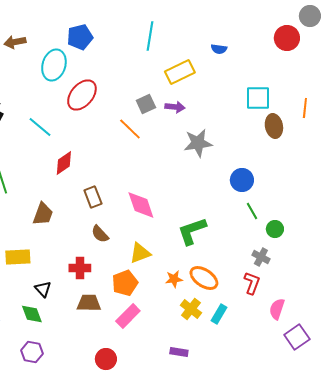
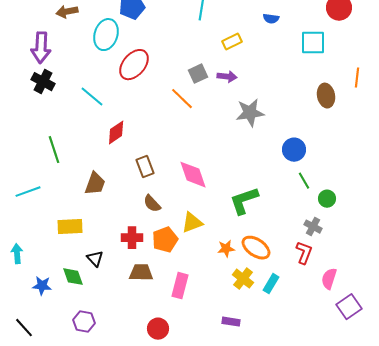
yellow rectangle: (180, 72) -> (232, 42), size x0.7
cyan square: (258, 98) -> (313, 43), moved
orange pentagon: (125, 283) -> (165, 240), moved
green diamond: (32, 314) -> (73, 277), moved
pink rectangle: (128, 316) -> (180, 286), turned -30

